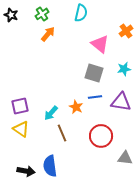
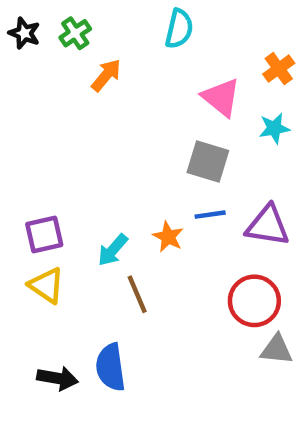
green cross: (42, 14) -> (75, 33), moved
cyan star: (124, 69) -> (274, 128), moved
red circle: (101, 136) -> (254, 301), moved

